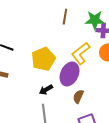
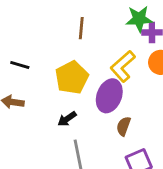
brown line: (65, 17) -> (81, 28), moved
black arrow: (46, 90) -> (67, 119), moved

